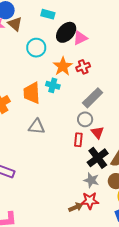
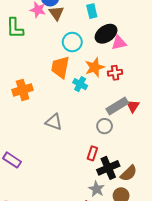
cyan rectangle: (48, 14) -> (92, 11), turned 48
orange trapezoid: (32, 93) -> (60, 67), moved
red triangle: (97, 132) -> (133, 106), moved
red rectangle: (78, 140) -> (92, 153), moved

